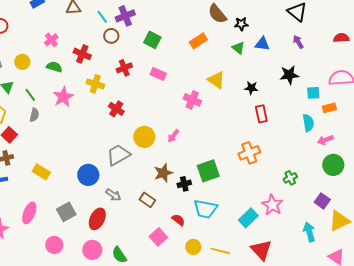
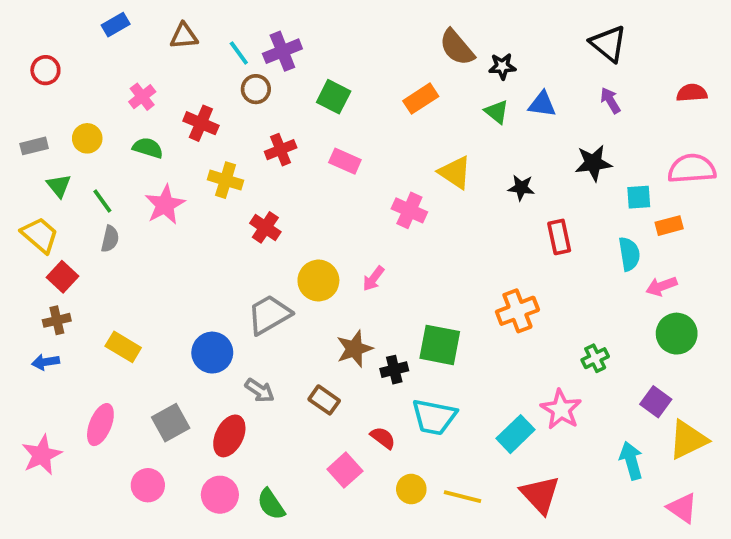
red rectangle: (261, 114) -> (559, 237), moved
green square: (208, 171) -> (440, 345), turned 30

